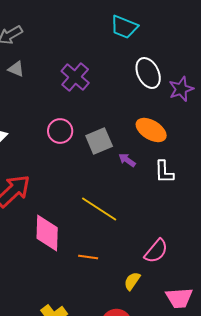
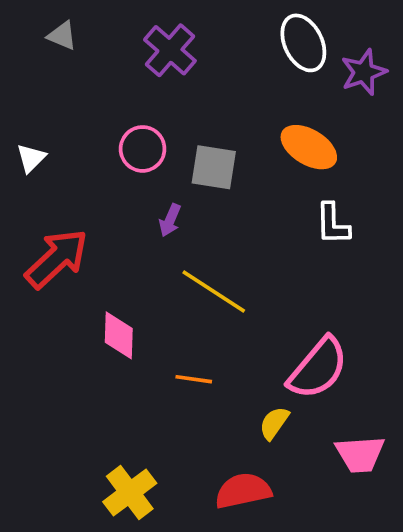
gray square: (99, 141) -> (214, 167), turned 32
purple arrow: (127, 160) -> (170, 220), moved, turned -102
pink diamond: (47, 233) -> (119, 335), size x0.7
pink semicircle: (156, 251) -> (318, 368), size x1.4

